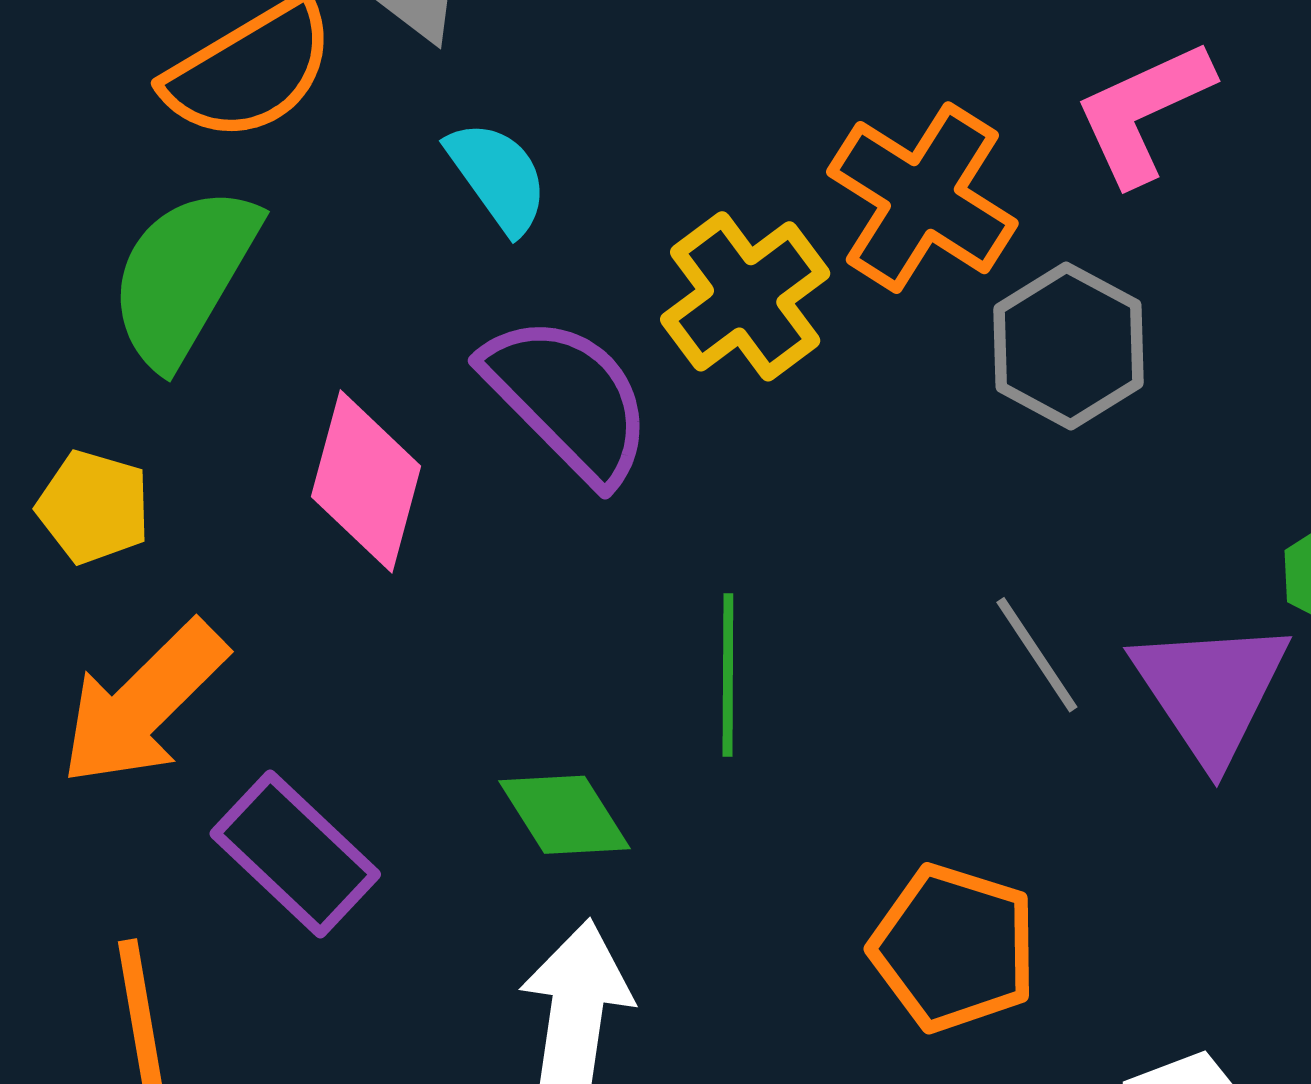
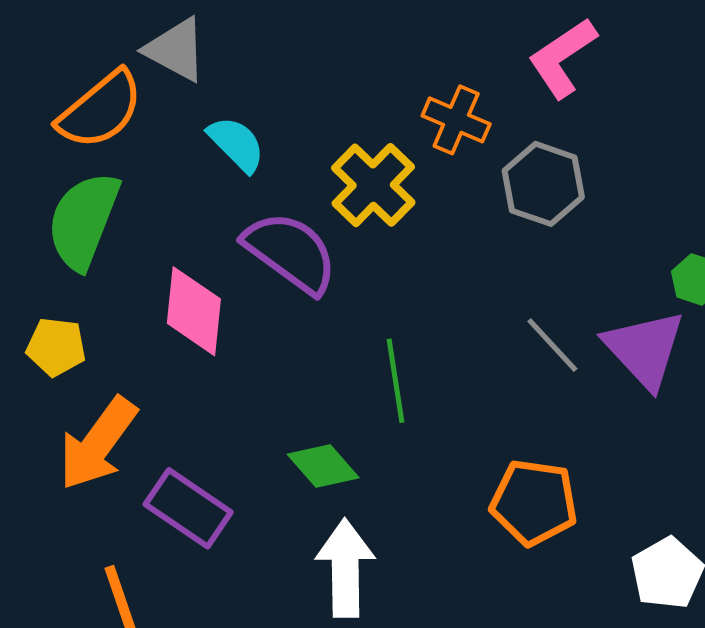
orange cross: (922, 198) -> (456, 120), size x0.7

